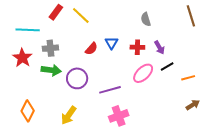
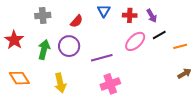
red semicircle: (91, 49) -> (77, 21), moved
red star: (22, 58) -> (14, 40), moved
green arrow: (51, 70) -> (44, 50), moved, turned -84
orange diamond: (28, 111) -> (19, 78), turned -60
yellow arrow: (69, 115) -> (60, 83), turned -48

